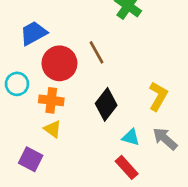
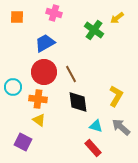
blue trapezoid: (33, 33) -> (45, 43), moved
brown line: (96, 52) -> (71, 74), moved
black diamond: (106, 104) -> (78, 102), turned -45

